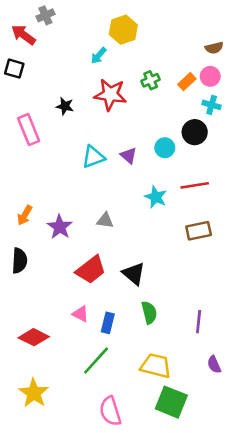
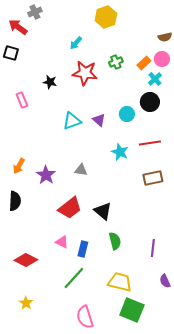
yellow hexagon: (123, 30) -> (106, 17), moved
cyan cross: (212, 105) -> (155, 79), moved, turned 32
pink rectangle: (29, 130) -> (22, 100), size x0.7
yellow star: (34, 393) -> (26, 303), size x0.6

